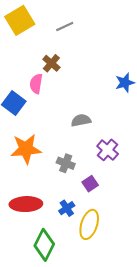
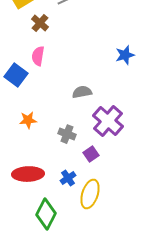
brown cross: (51, 63) -> (40, 23), moved
orange star: (26, 149) -> (28, 120), size x0.6
purple cross: (108, 150) -> (108, 121), size x1.4

